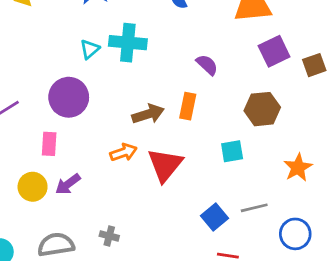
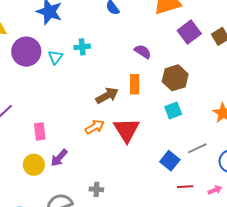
cyan cross: (128, 43) -> (82, 47), size x0.6
purple circle: (69, 97) -> (26, 52), moved
brown hexagon: (262, 109) -> (175, 78), moved

